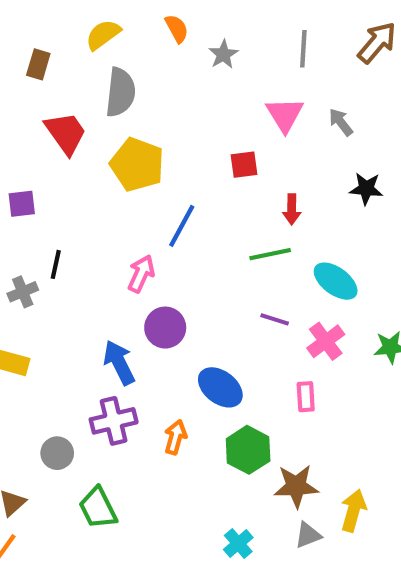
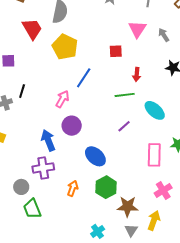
purple line: (275, 319) -> (124, 126), turned -64
pink cross: (326, 341) -> (163, 190), moved
pink rectangle: (306, 397) -> (154, 155), moved, size x1.6
orange arrow: (175, 437) -> (73, 188), moved
gray circle: (57, 453) -> (21, 187), moved
gray triangle: (308, 535) -> (131, 230), turned -40

